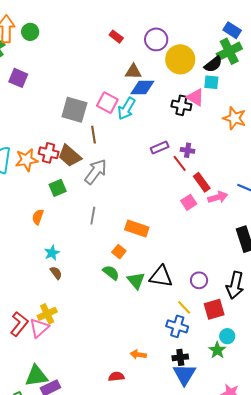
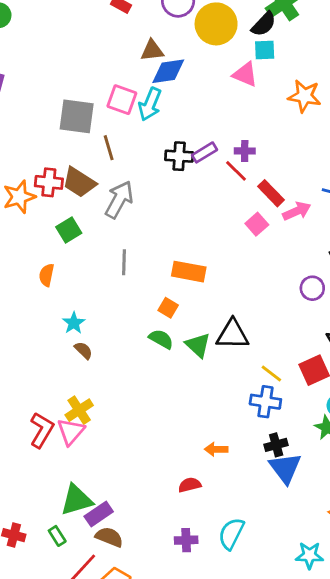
black cross: (181, 105) -> (179, 156), moved
purple circle: (199, 280) -> (312, 288), moved

